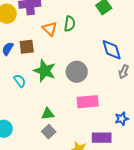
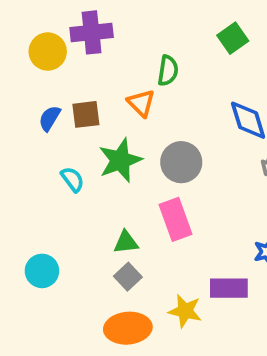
orange triangle: (50, 29) -> (141, 103), moved
green star: (45, 71) -> (120, 160), turned 30
pink rectangle: (88, 102) -> (176, 219), moved, turned 75

